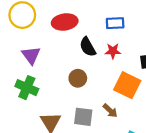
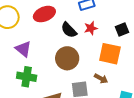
brown circle: (78, 78) -> (67, 58), size x1.5

